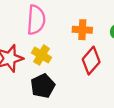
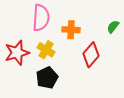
orange cross: (82, 30) -> (71, 30), moved

